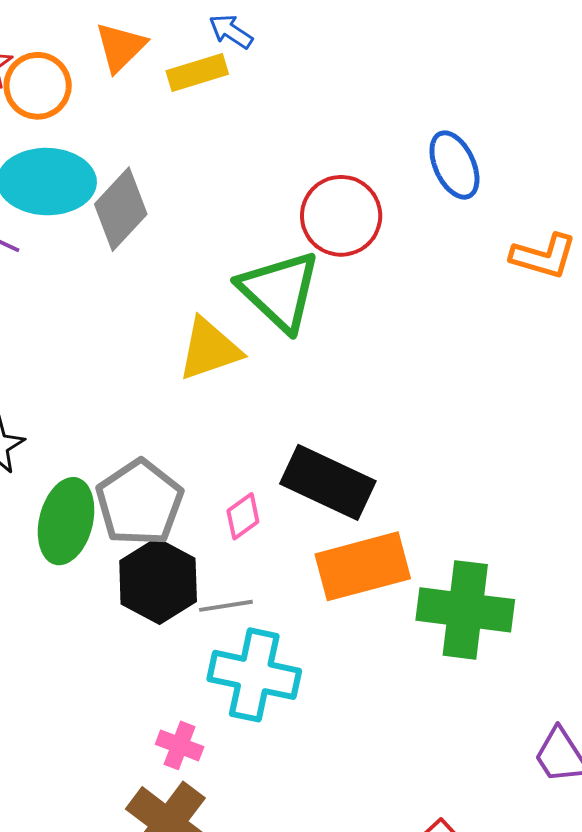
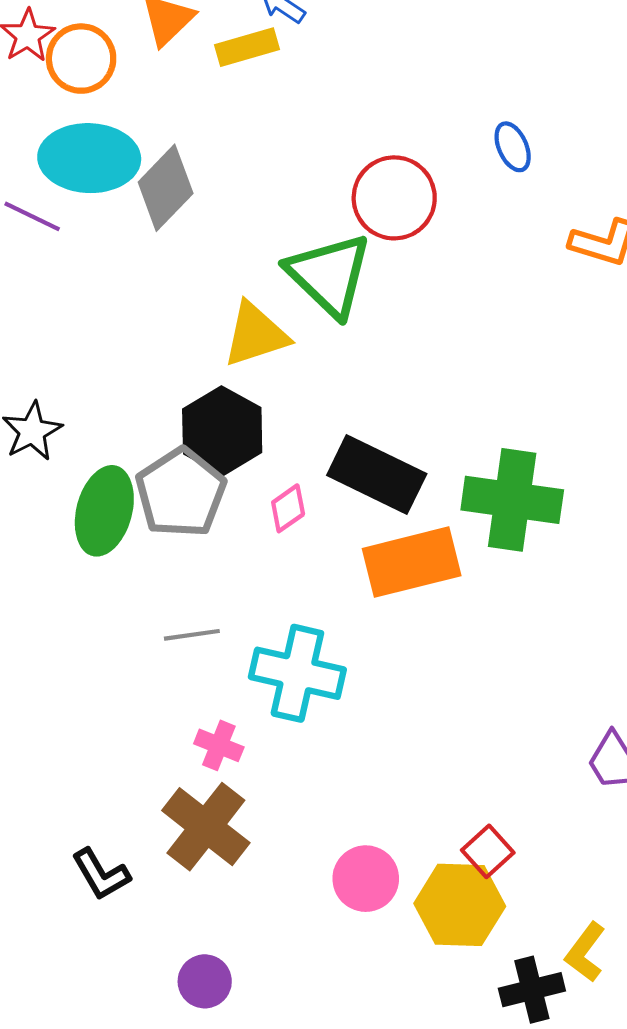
blue ellipse: (454, 165) -> (513, 147), size x0.7
black hexagon: (158, 581) -> (222, 431), moved
gray line: (226, 606) -> (192, 635), moved
green cross: (465, 610) -> (512, 500), moved

